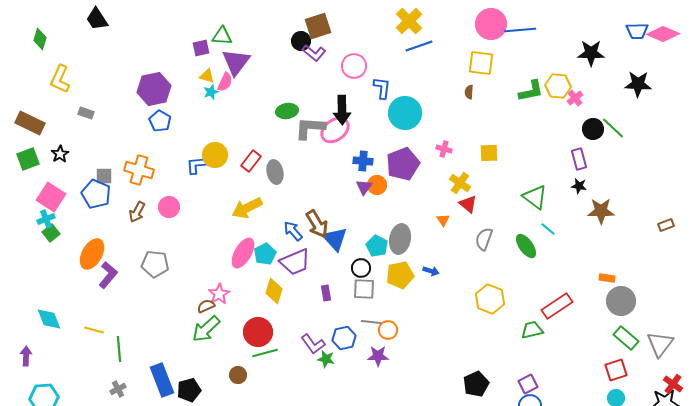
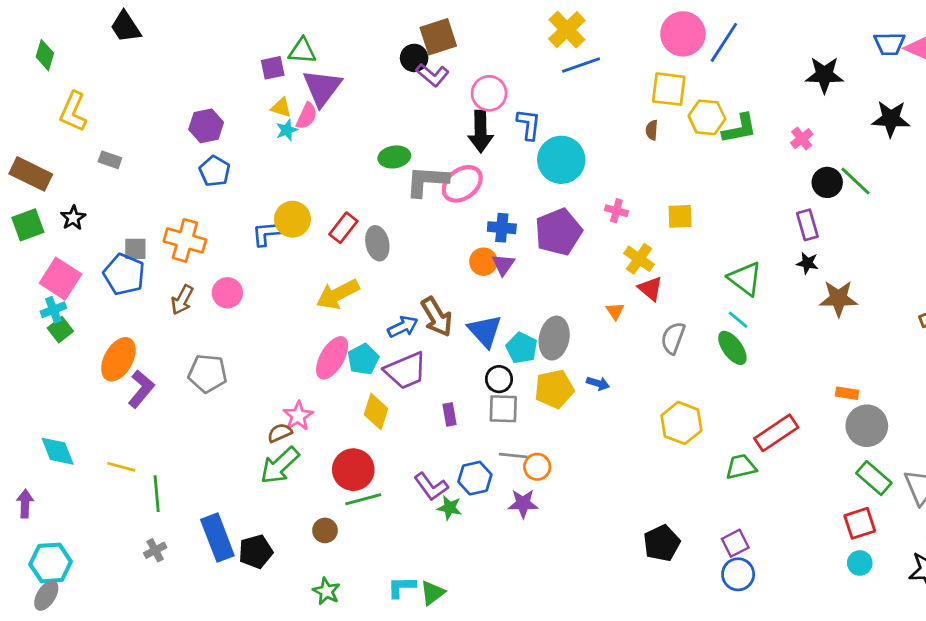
blue line: (520, 30) -> (724, 42), turned -52
yellow hexagon: (558, 86) -> (707, 117), moved
purple hexagon: (154, 89) -> (206, 126), size x0.7
black arrow: (342, 110) -> (481, 131), moved
orange circle: (377, 185) -> (483, 262), moved
cyan line: (548, 229) -> (738, 320), moved
blue arrow: (293, 231) -> (403, 327), turned 105
blue triangle: (335, 239) -> (485, 331), moved

